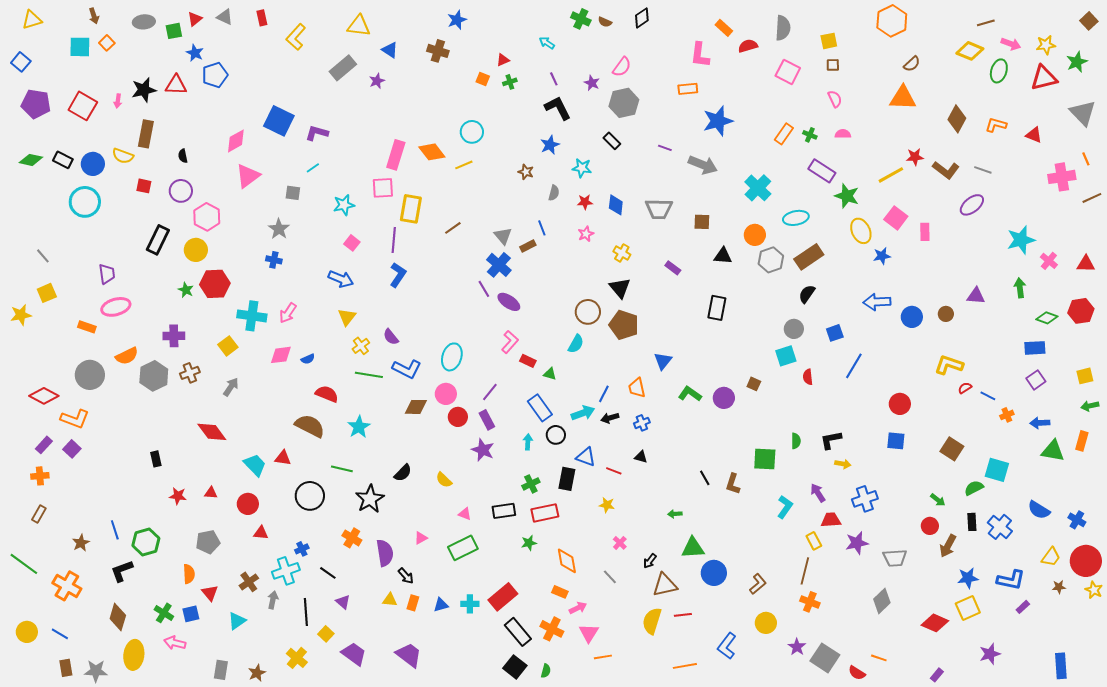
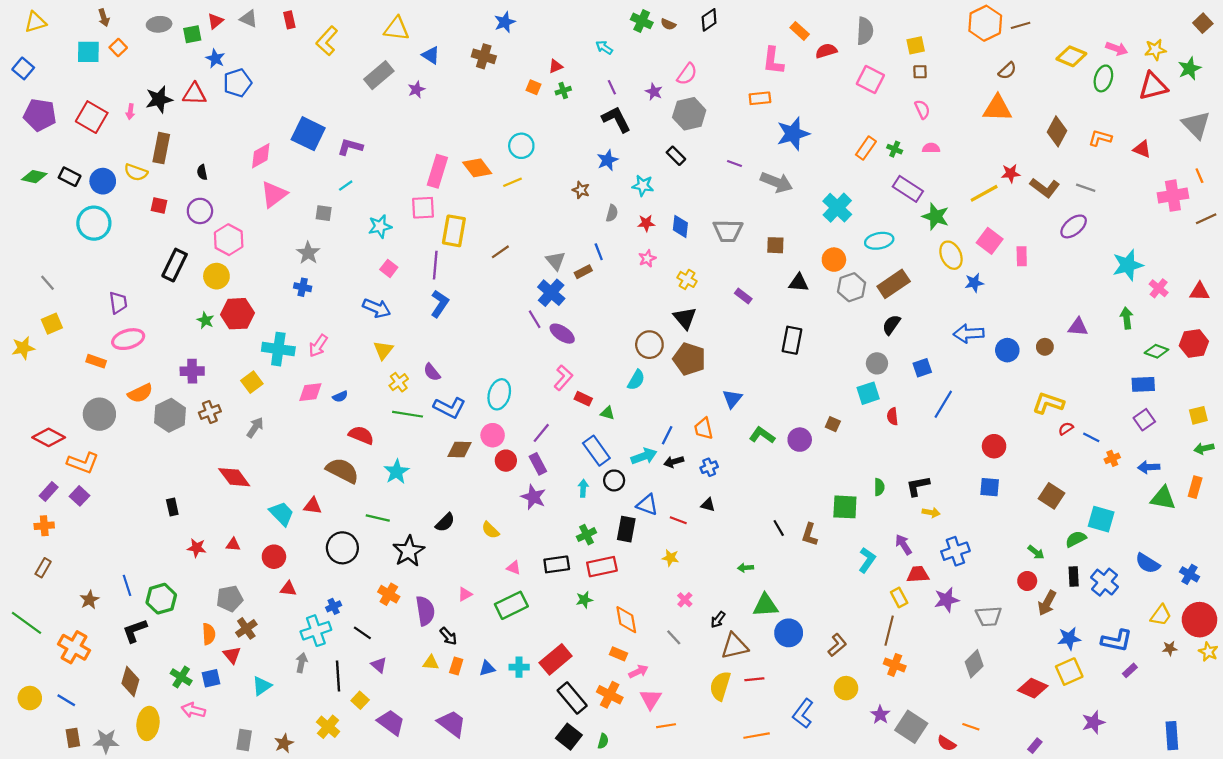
brown line: (986, 23) -> (1021, 25), moved
brown cross: (249, 582) -> (246, 628), moved

